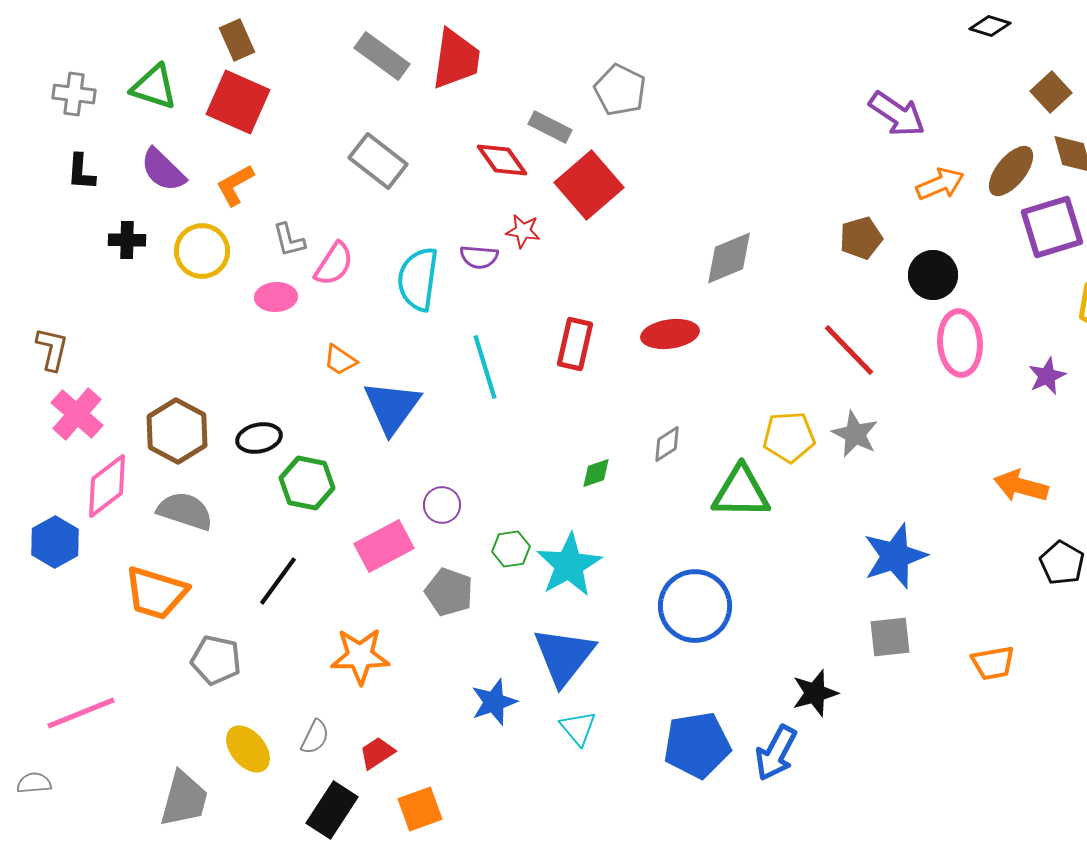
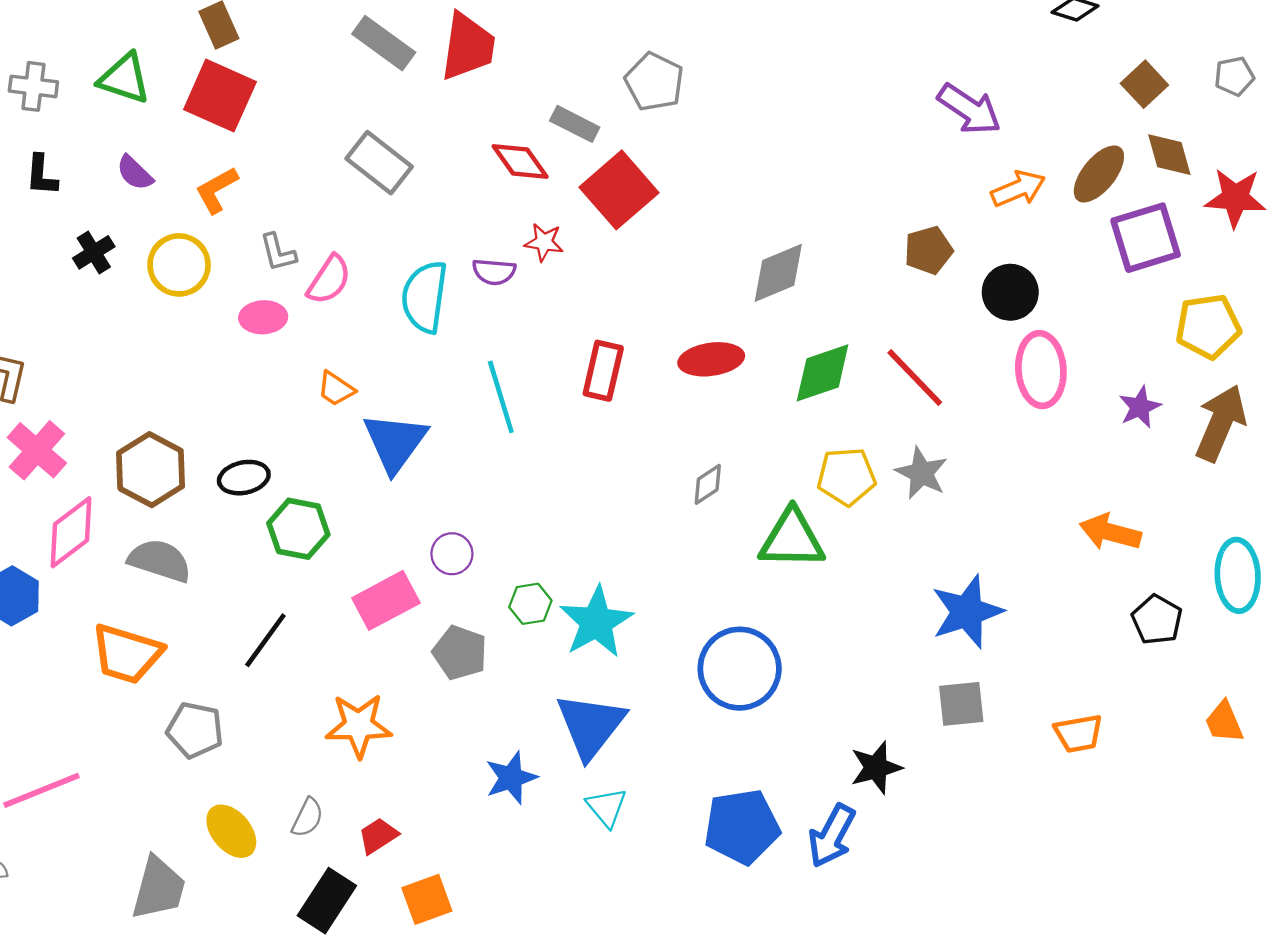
purple semicircle: (163, 170) -> (135, 173), size x0.7
black cross: (127, 240) -> (94, 252), turned -33
green diamond: (596, 473) -> (823, 373), moved, size x1.8

